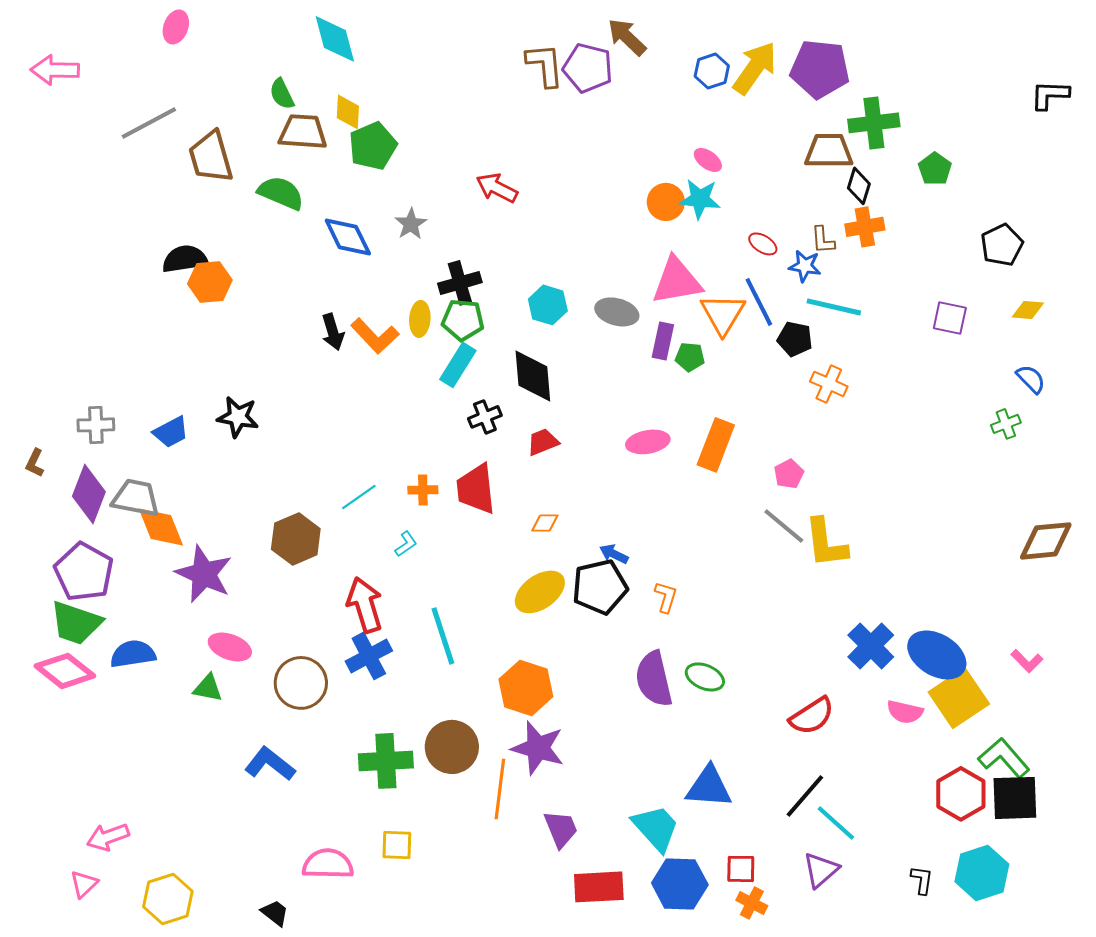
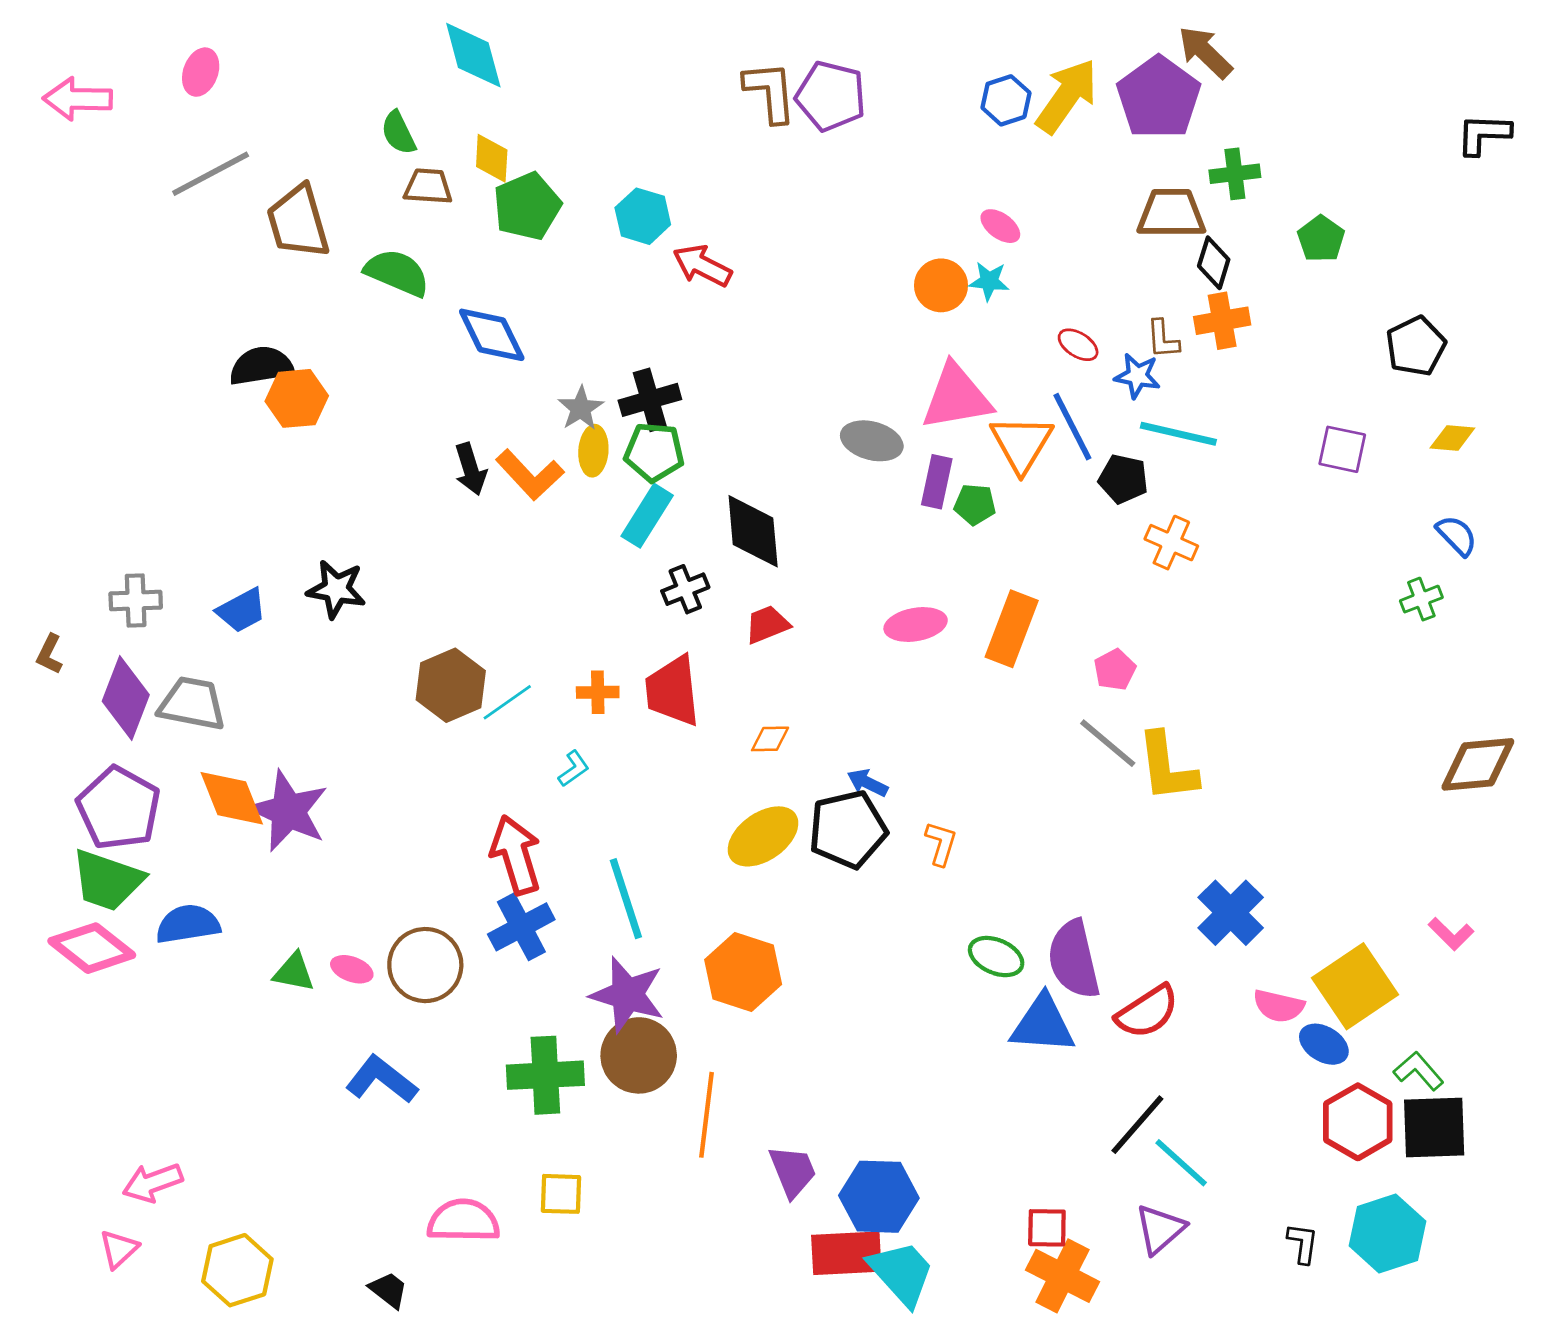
pink ellipse: (176, 27) -> (201, 72), moved
brown arrow: (627, 37) -> (1205, 52), moved
purple pentagon: (820, 69) -> (1159, 97), turned 30
green cross: (874, 123) -> (1235, 174), size x0.7
brown trapezoid: (303, 132) -> (428, 187), size x0.7
cyan star: (700, 199) -> (989, 281), size x0.7
gray star: (411, 224) -> (581, 408), moved
cyan hexagon: (548, 305) -> (643, 216), moved
orange diamond: (161, 527) -> (232, 798), moved
brown hexagon: (296, 539) -> (451, 685), moved
pink ellipse: (230, 647) -> (352, 969), moved, size x0.7
blue ellipse: (937, 655) -> (1324, 1044), moved, size x0.6
purple semicircle: (654, 679) -> (1074, 959), moved
purple star: (538, 748) -> (627, 995), moved
green L-shape: (1004, 758) -> (1419, 1071), size x0.7
blue triangle: (709, 787) -> (1043, 1024), moved
cyan trapezoid: (656, 828) -> (901, 1273), moved
blue hexagon: (680, 884) -> (879, 1197), moved
orange cross: (752, 903) -> (1063, 1276), size x1.6

